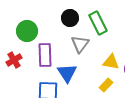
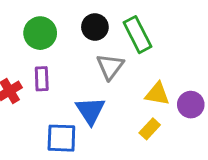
green circle: (27, 31) -> (40, 33), moved
purple rectangle: (45, 55) -> (42, 79), moved, size x0.7

